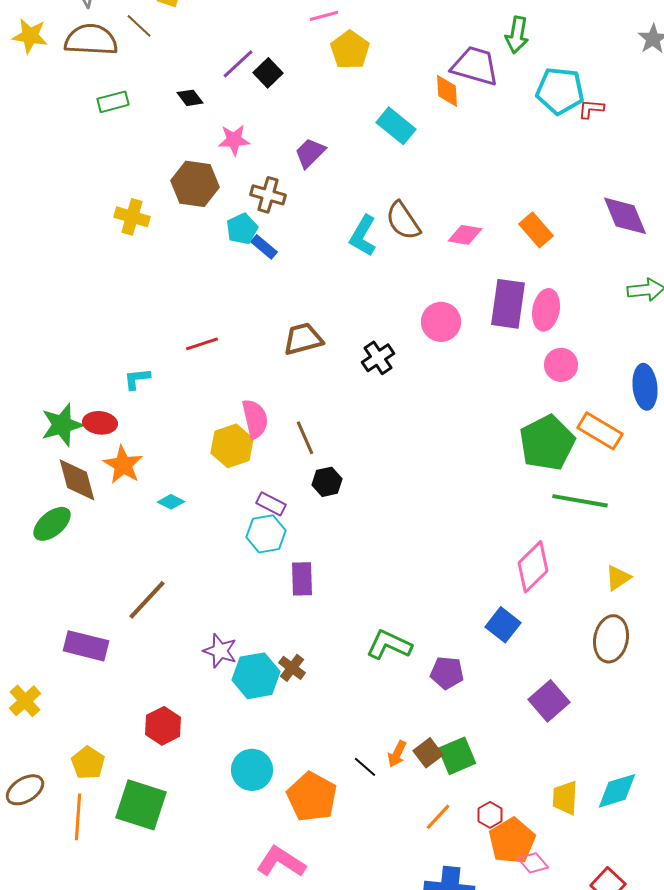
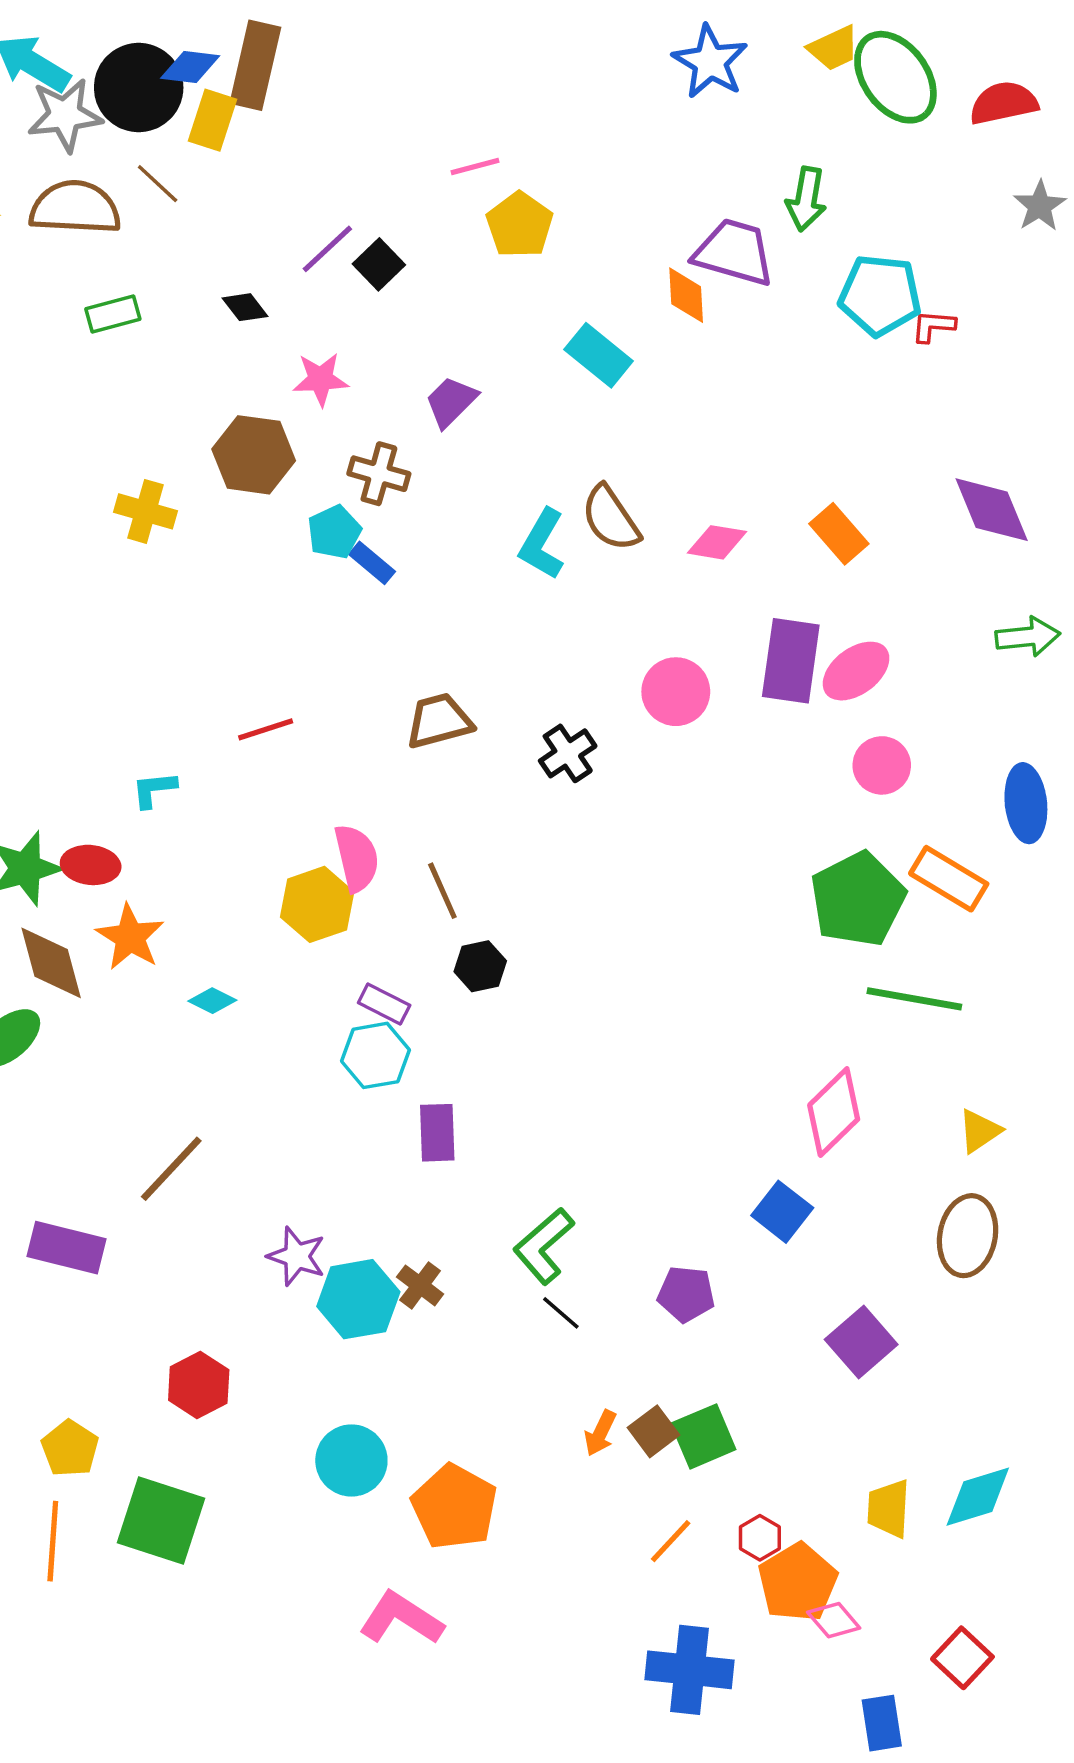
pink ellipse: (546, 310) -> (856, 671), turned 42
green L-shape: (389, 645) -> (544, 1246), moved, turned -66
black line: (365, 767) -> (561, 1313), moved

